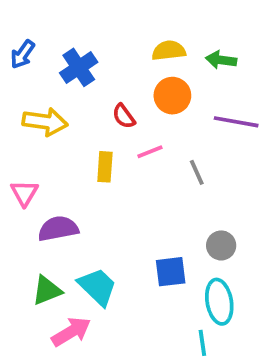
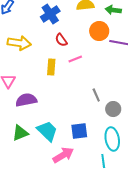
blue cross: (79, 67) -> (50, 14), moved
orange circle: (172, 96) -> (99, 31), moved
gray line: (197, 172) -> (96, 95), moved
blue square: (171, 272) -> (79, 131), moved
pink arrow: (71, 332) -> (63, 155), moved

